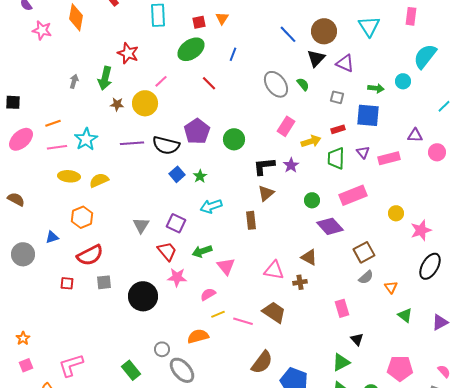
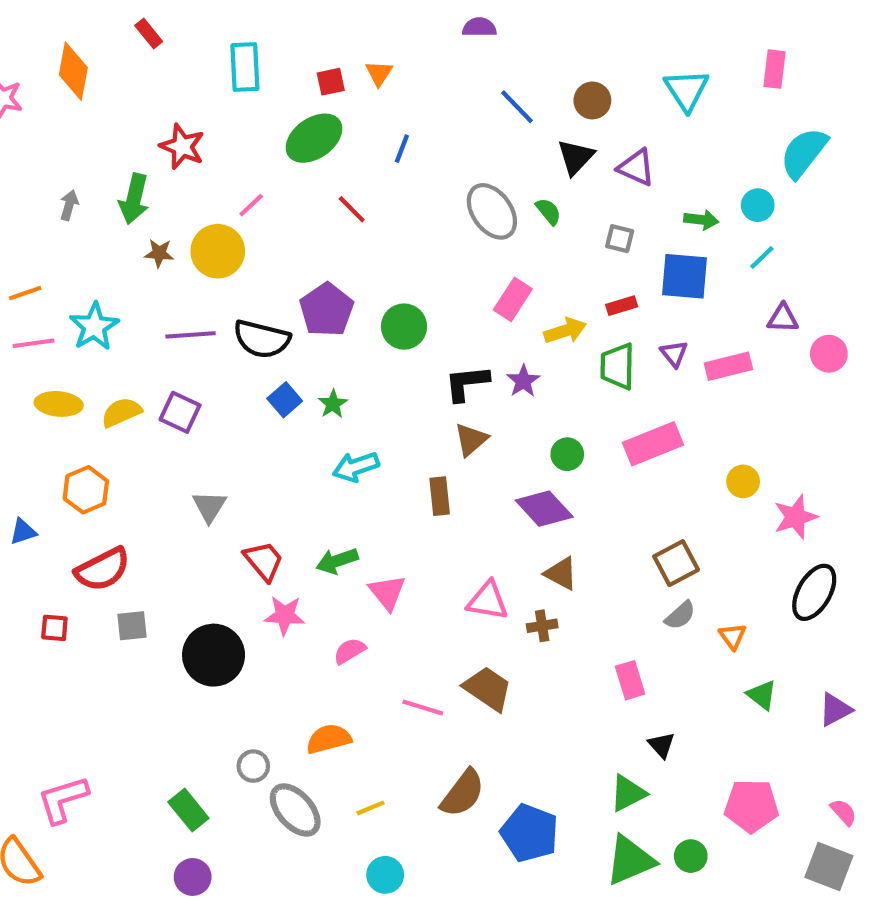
brown circle: (324, 31) -> (592, 100), size x0.7
cyan line: (444, 106) -> (762, 257), moved
purple square: (176, 223) -> (180, 412), moved
purple diamond: (330, 226) -> (544, 509), moved
yellow line: (218, 314) -> (371, 808), moved

